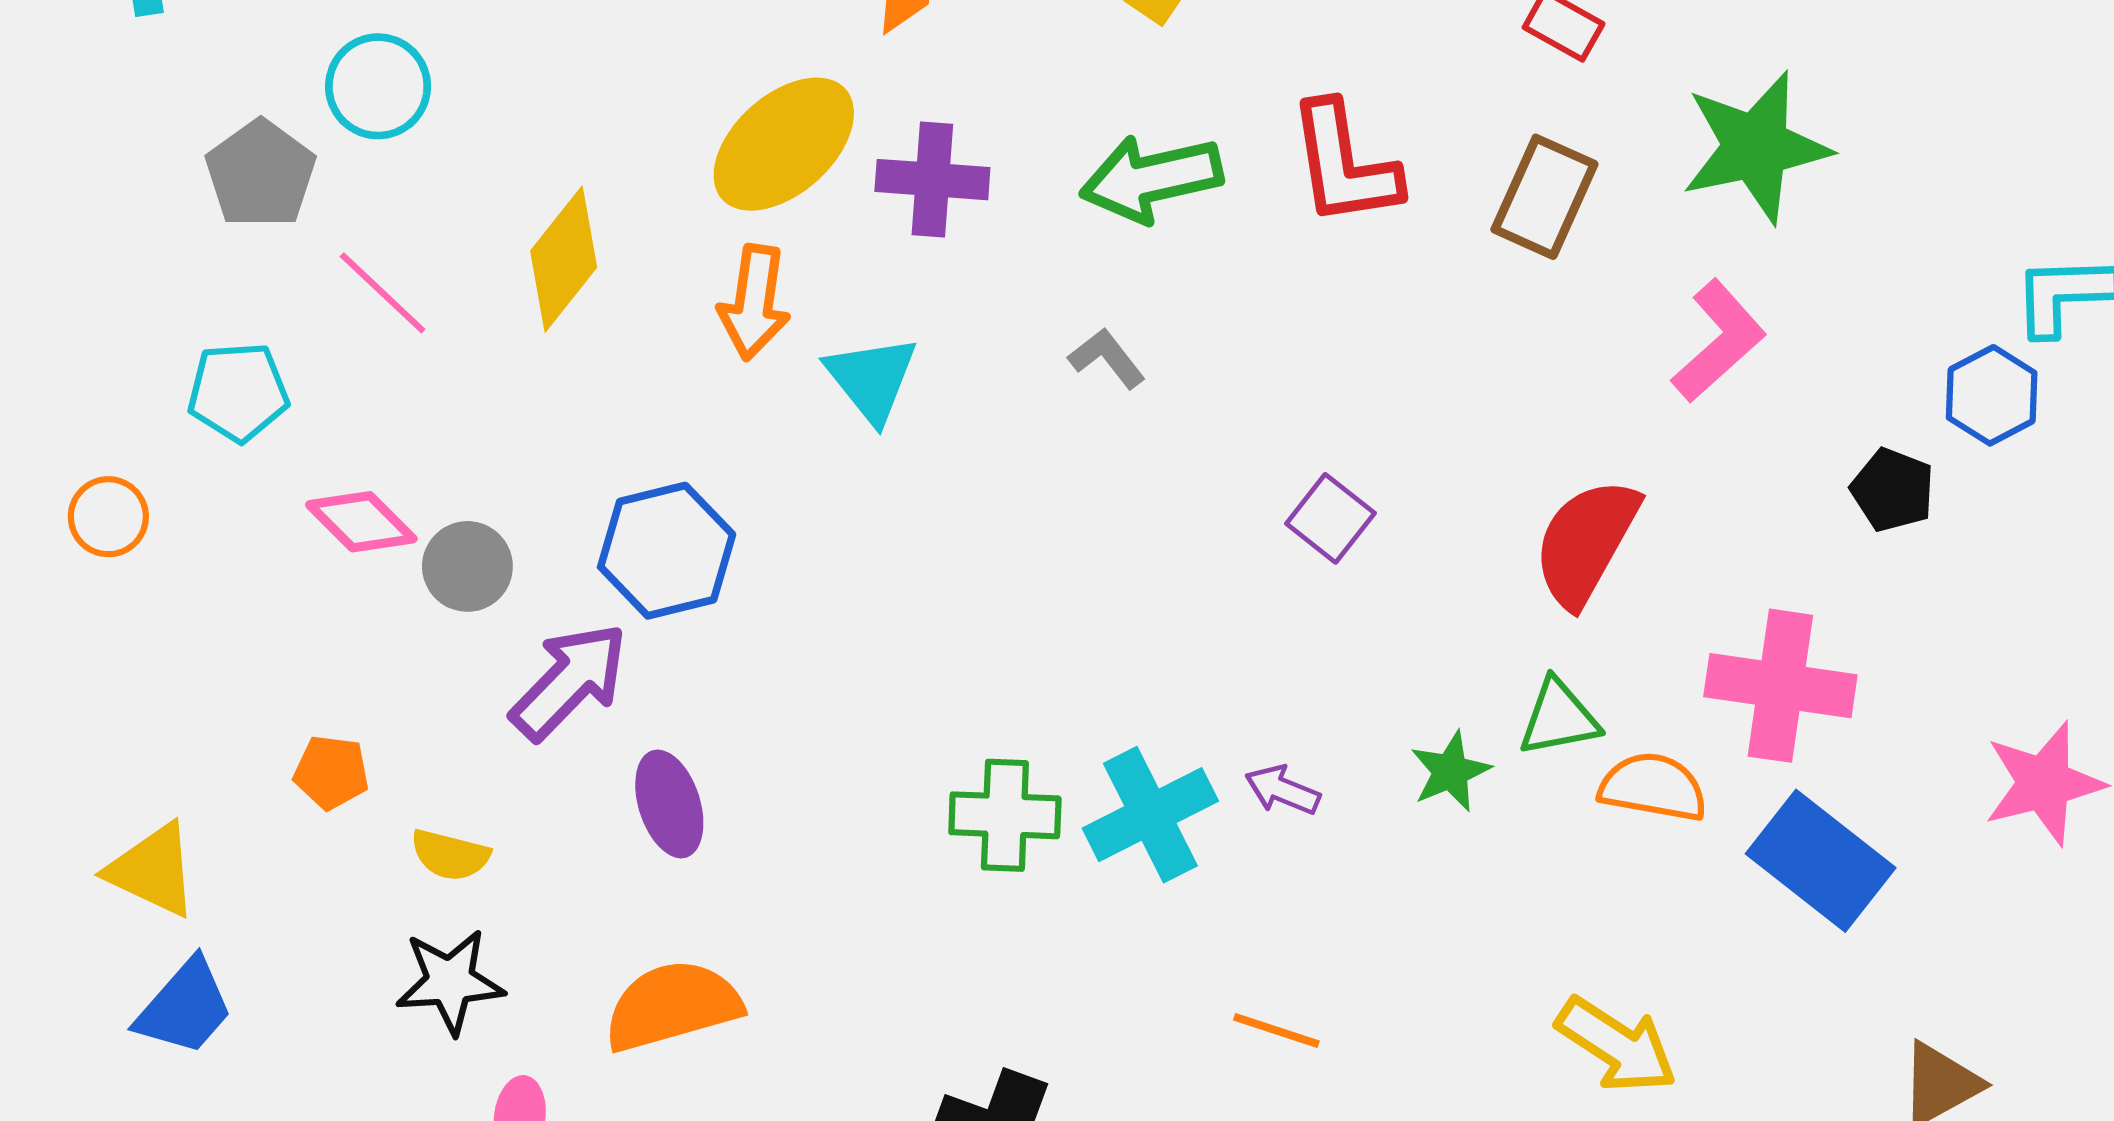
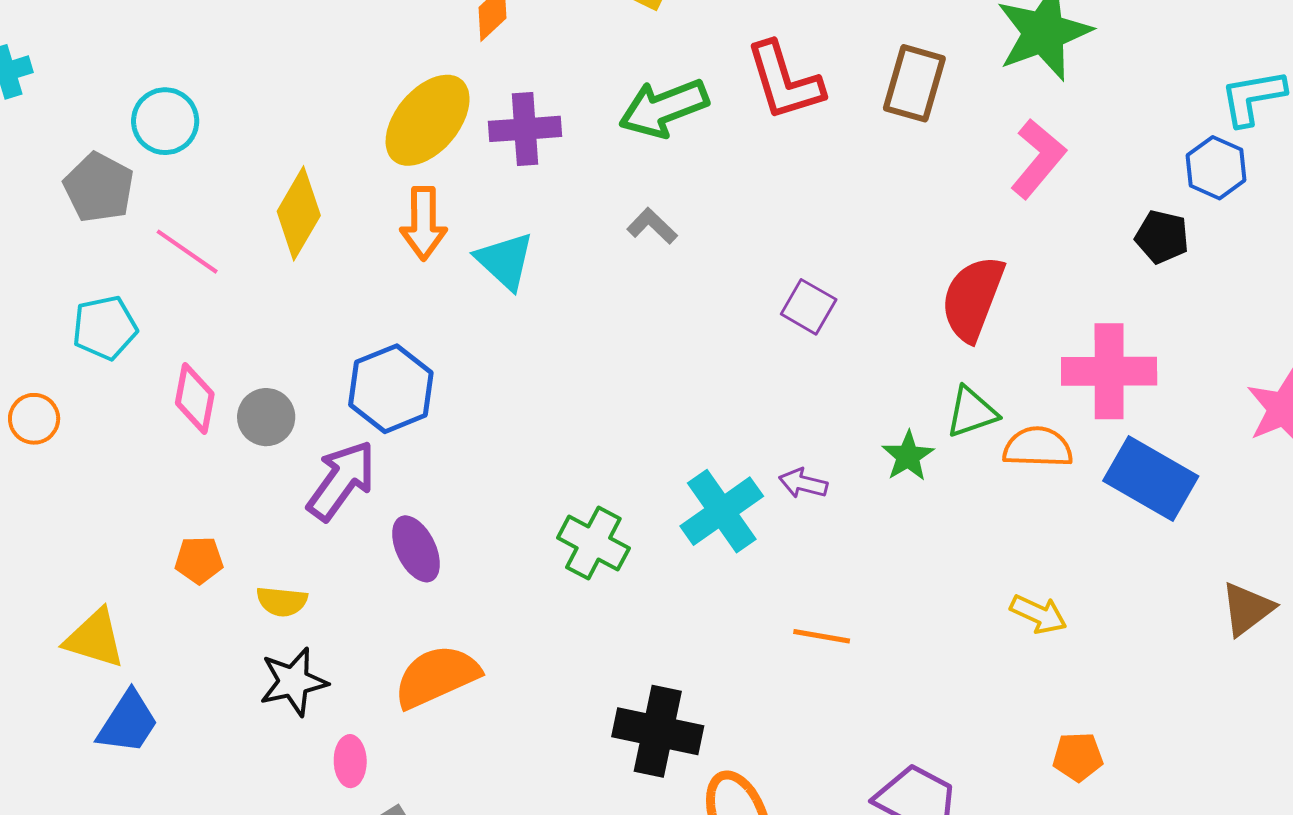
pink diamond: (361, 522) -> (195, 399), turned 64
green cross: (1005, 815) -> (593, 543), moved, turned 34
yellow arrow: (1617, 1045) -> (1038, 614), size x0.7

